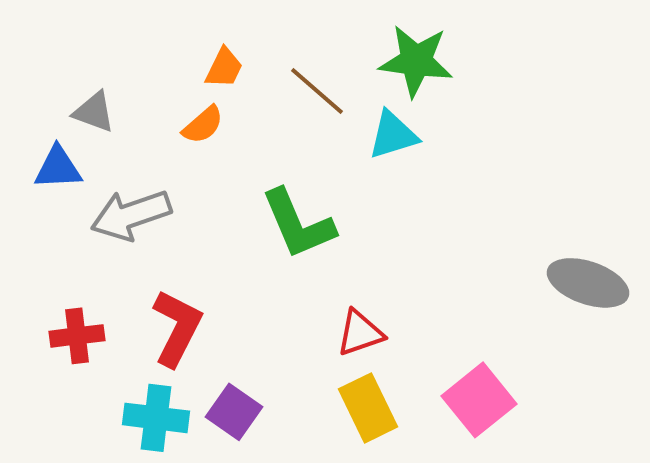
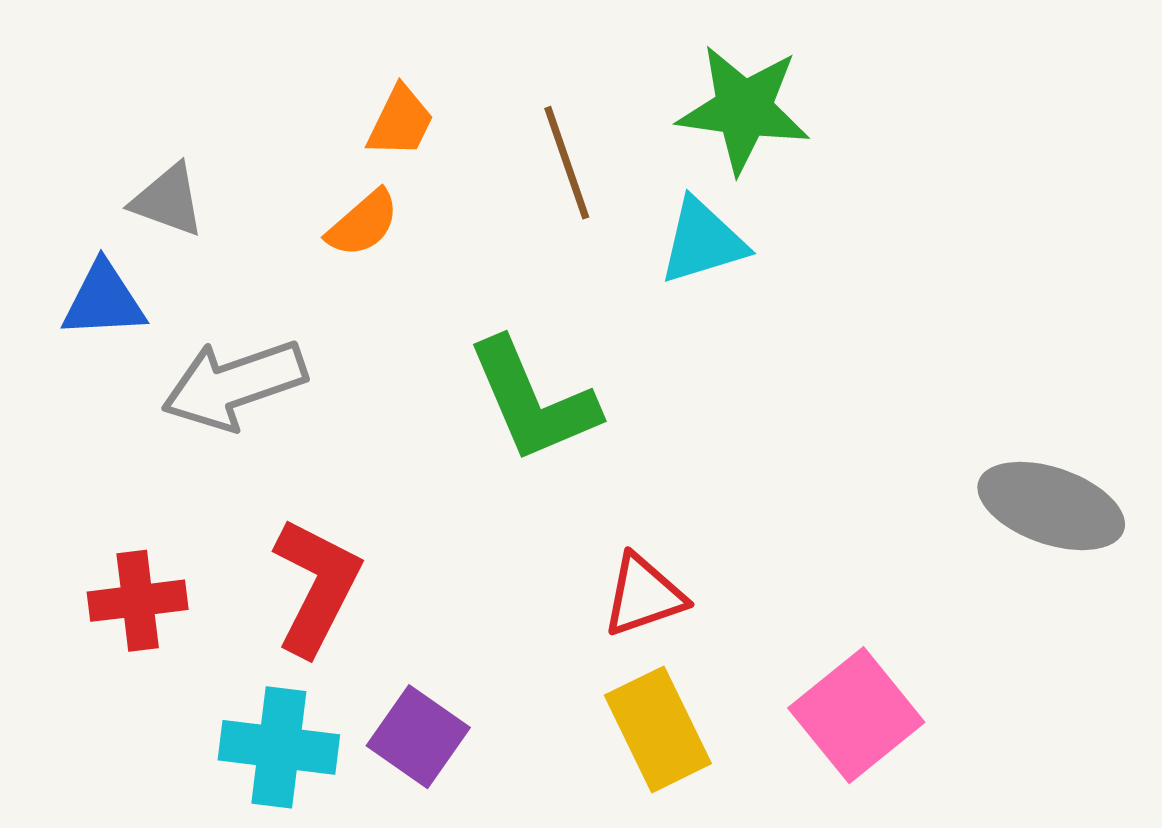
brown line: (317, 91) -> (567, 163), turned 30

